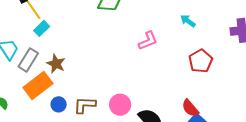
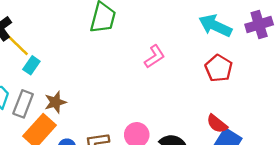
cyan arrow: (188, 21) -> (215, 26), moved, size x1.8
brown star: (56, 64) -> (55, 102), turned -30

